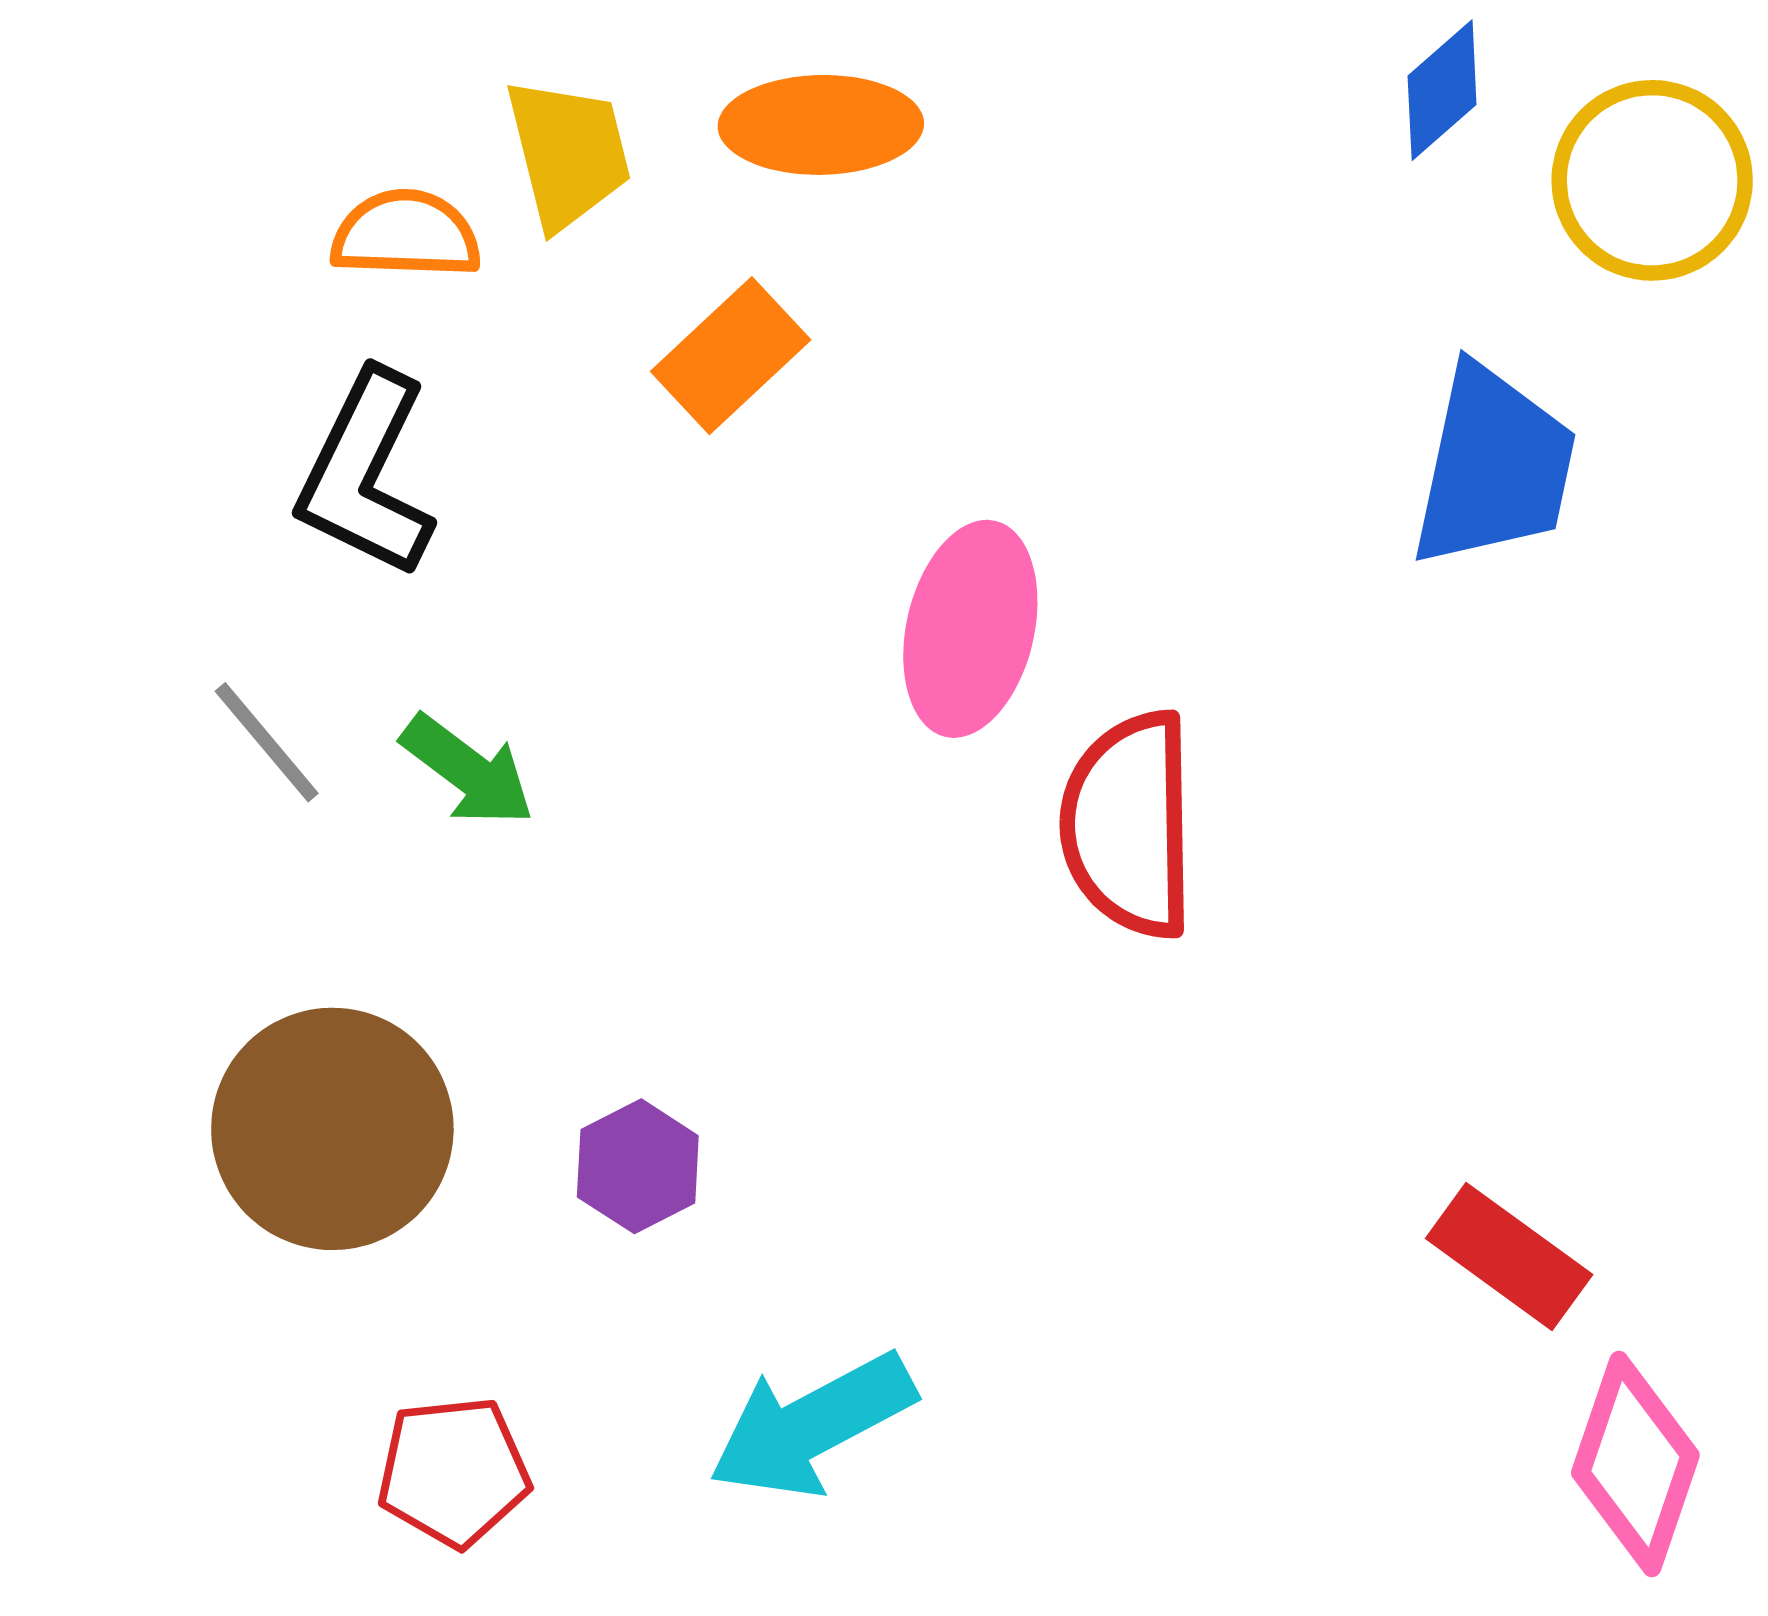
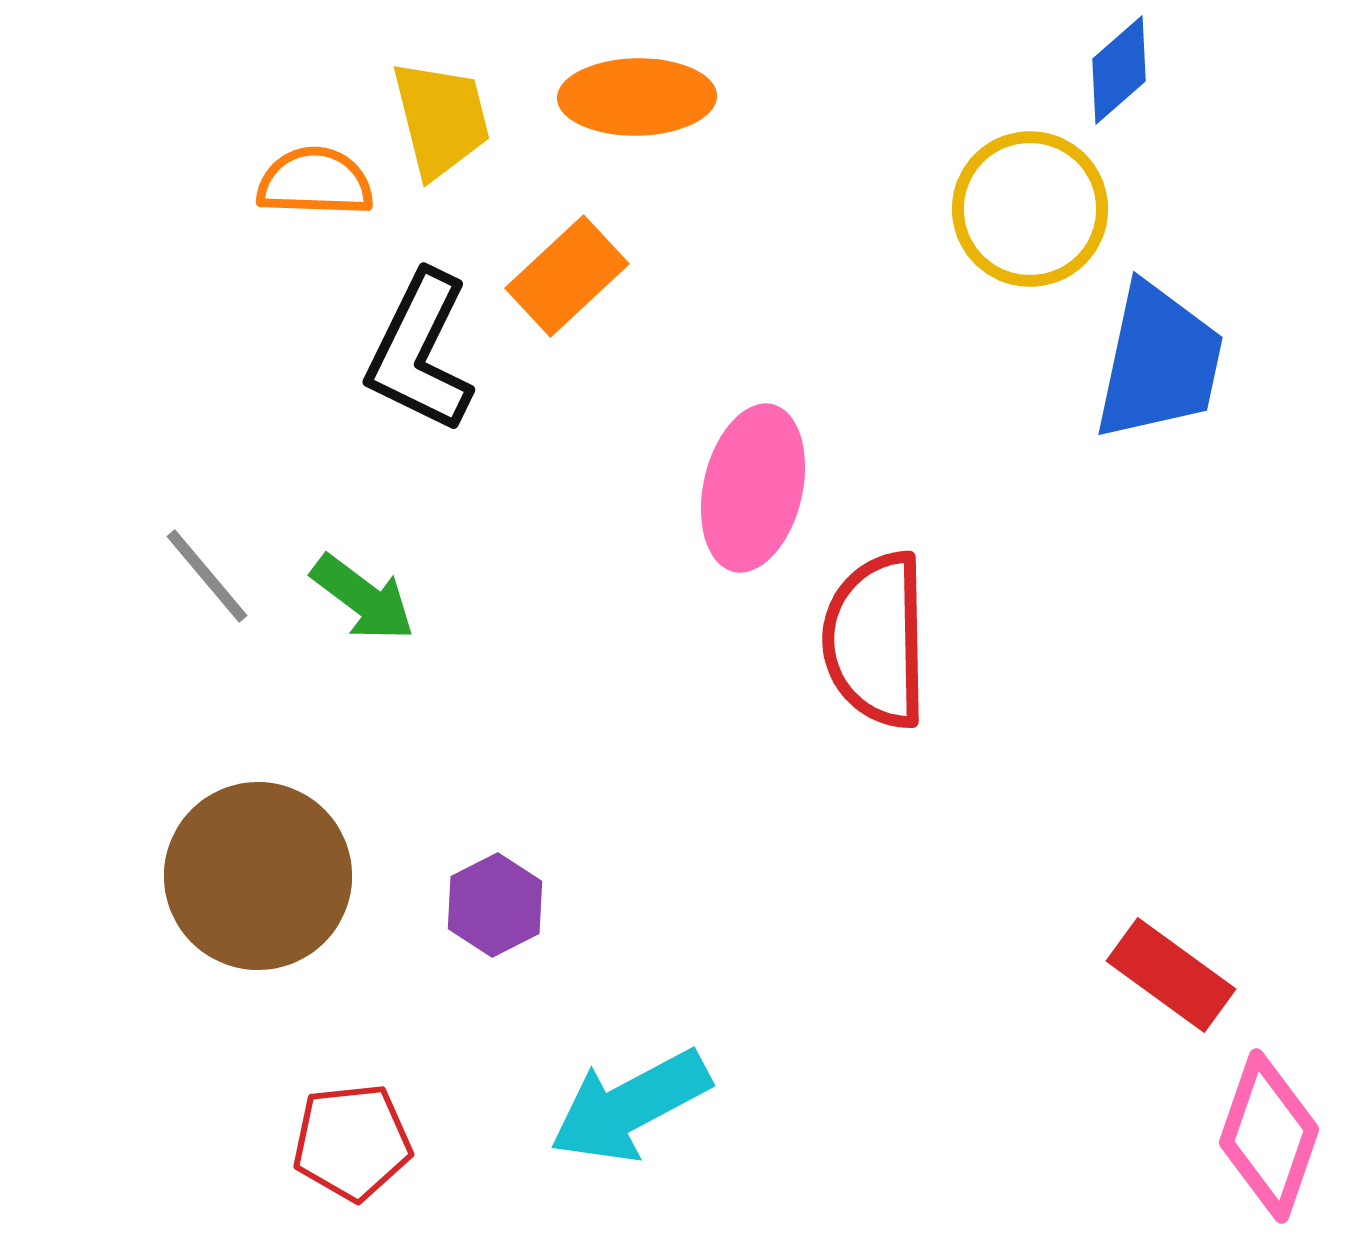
yellow circle: (1652, 180) -> (1030, 209), moved
black L-shape: (366, 474) -> (420, 352), moved

